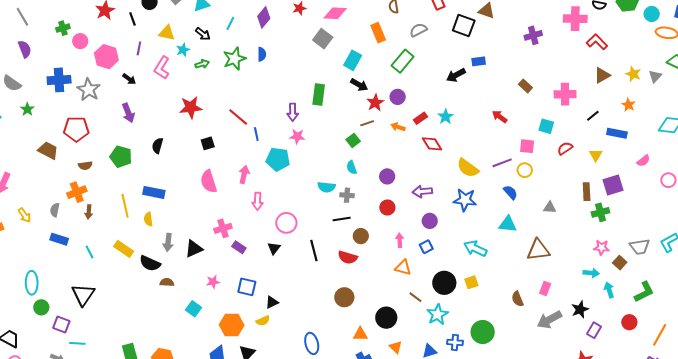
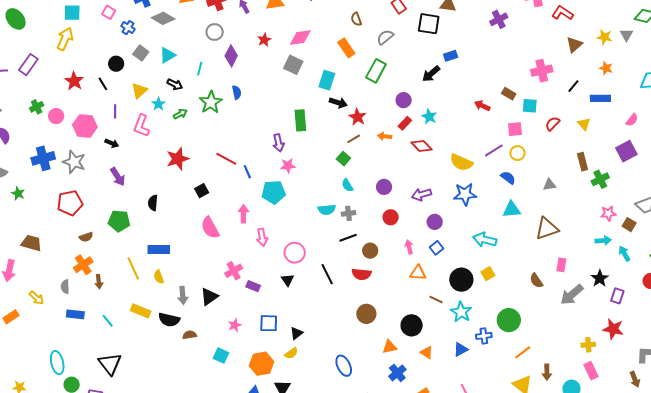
yellow triangle: (167, 33) -> (139, 91), turned -42
brown rectangle: (525, 86) -> (509, 94), moved
purple circle: (398, 97) -> (404, 100), moved
brown trapezoid: (48, 150) -> (31, 243), moved
purple square: (613, 185) -> (626, 151), moved

